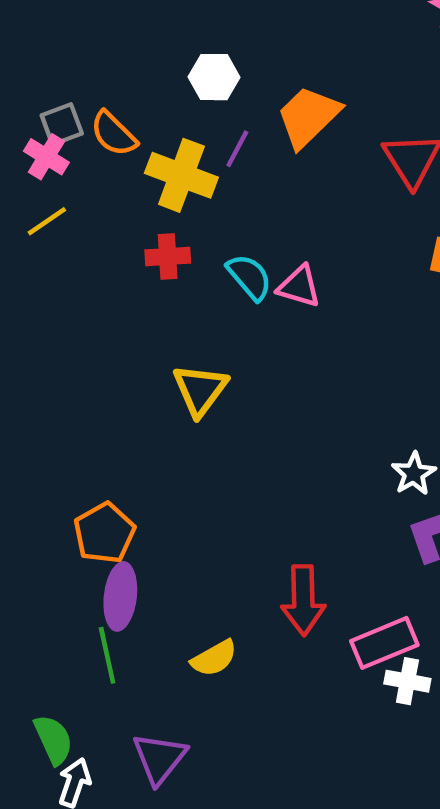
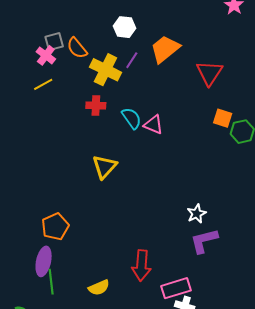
purple ellipse: (120, 596) -> (44, 261), moved

